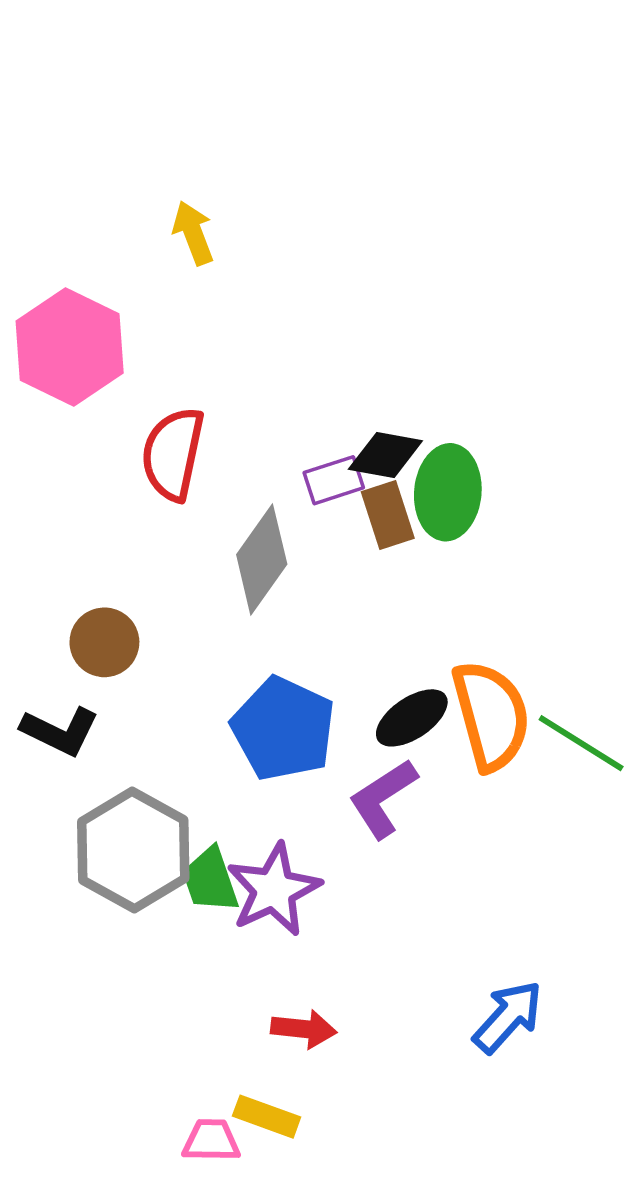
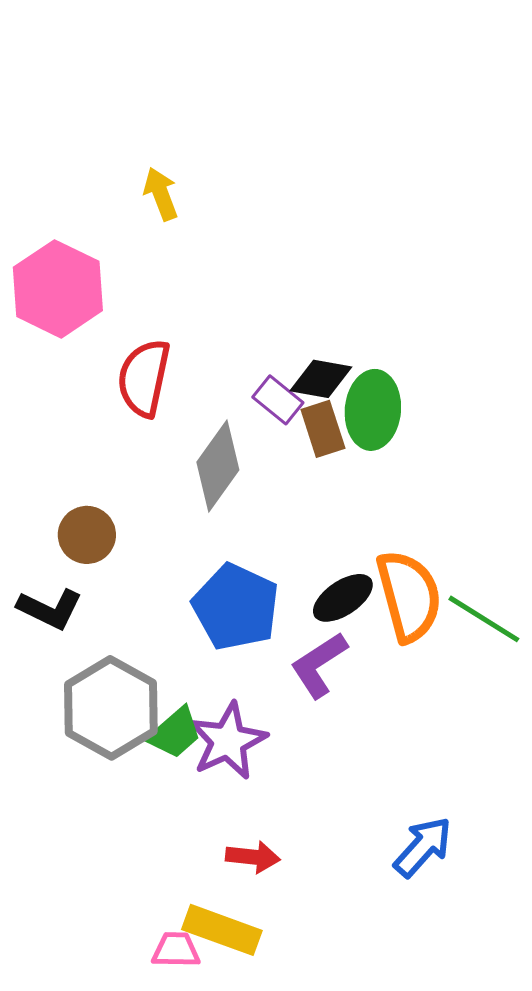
purple rectangle: (334, 480) -> (278, 400), turned 57
green trapezoid: (210, 880) -> (175, 733), turned -112
yellow rectangle: (267, 1117) -> (222, 930), size x1.4

